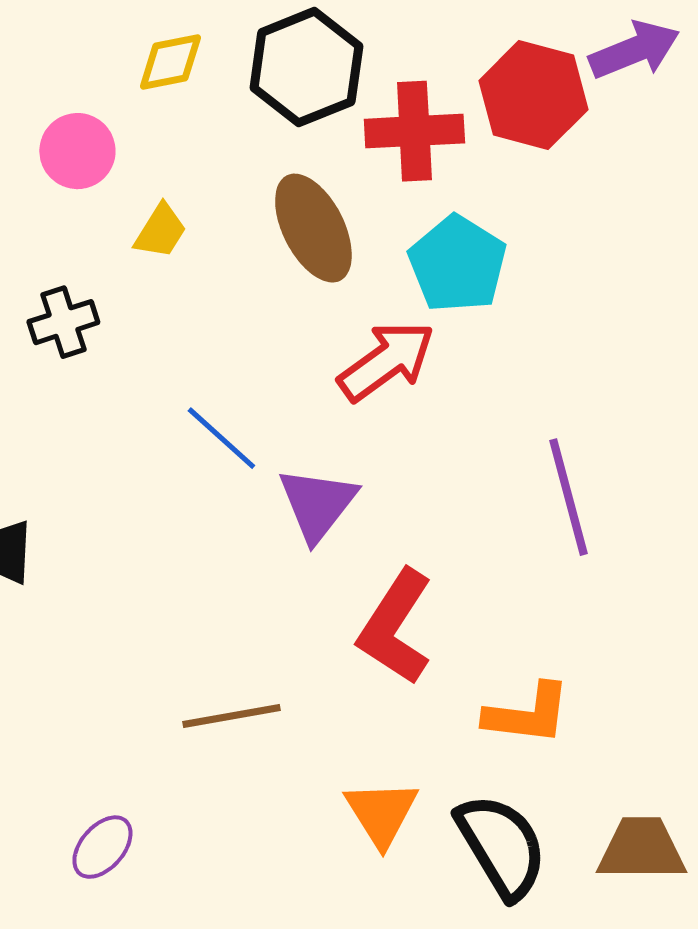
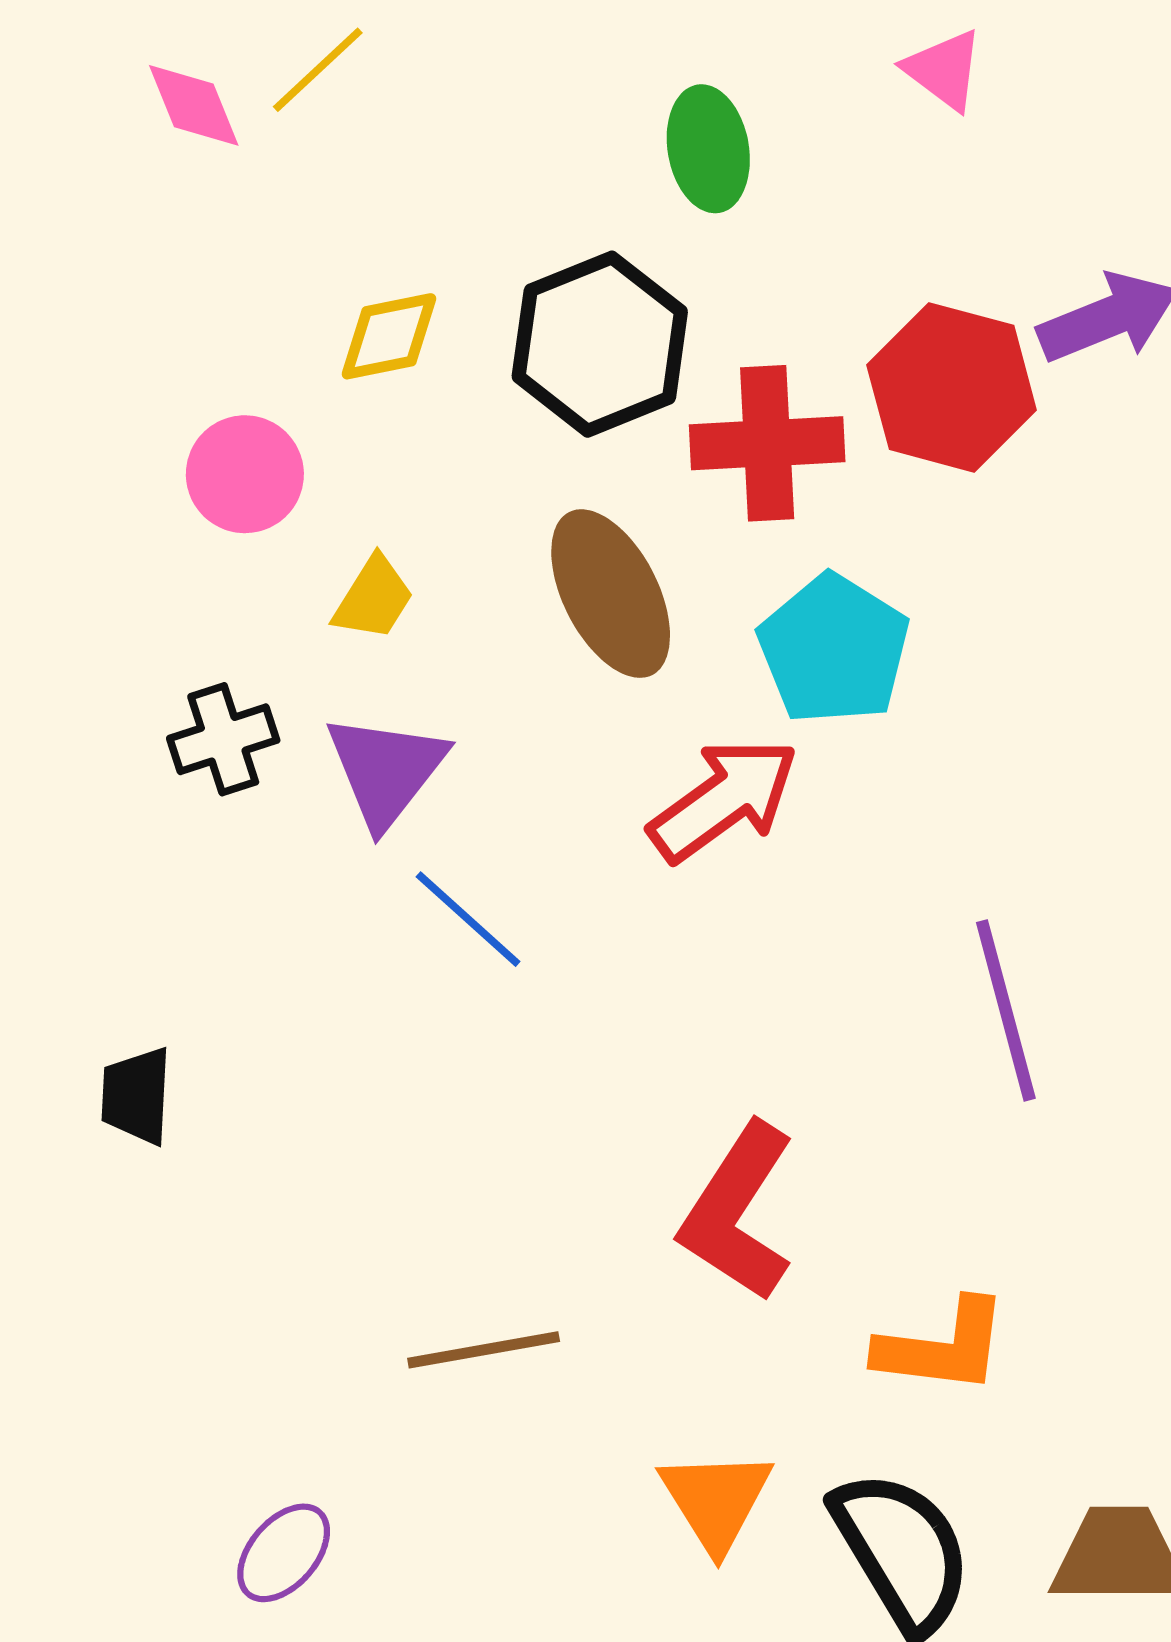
purple triangle: (317, 504) -> (386, 770), moved

